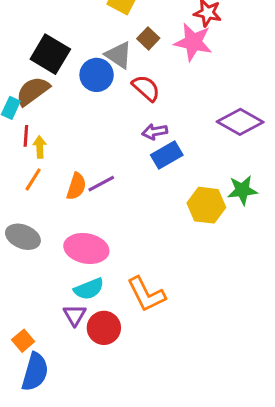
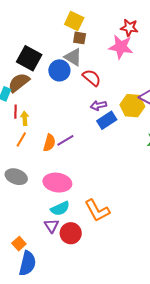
brown square: (148, 38) -> (80, 38), moved, turned -32
yellow hexagon: (206, 205) -> (132, 106), moved

